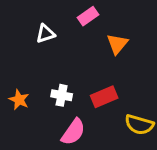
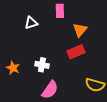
pink rectangle: (88, 16) -> (60, 11), turned -56
red rectangle: (104, 97) -> (76, 52), moved

